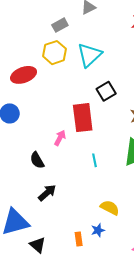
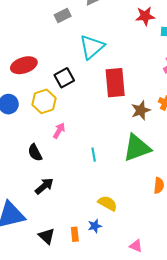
yellow hexagon: (55, 53) -> (44, 101), moved
black square: (106, 91) -> (64, 78), moved
red rectangle: (83, 118) -> (115, 83), moved
black triangle: (38, 245) -> (47, 236), moved

